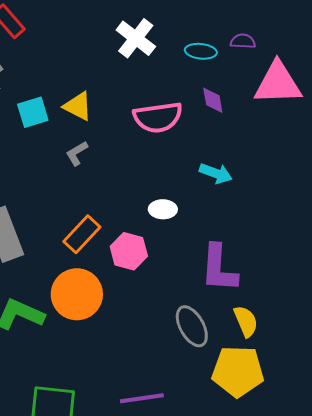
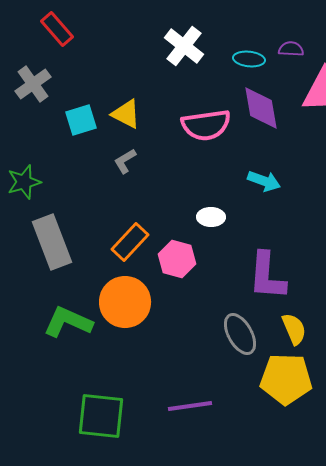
purple diamond: (213, 100) -> (261, 108), size x1.6

